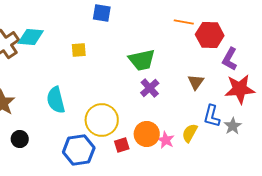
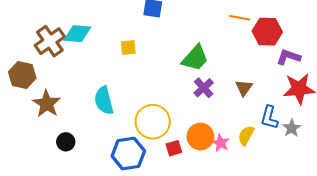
purple L-shape: (230, 59) -> (288, 57), turned 80
green trapezoid: (142, 60) -> (195, 58), turned -36
brown triangle: (196, 82) -> (244, 88), moved

